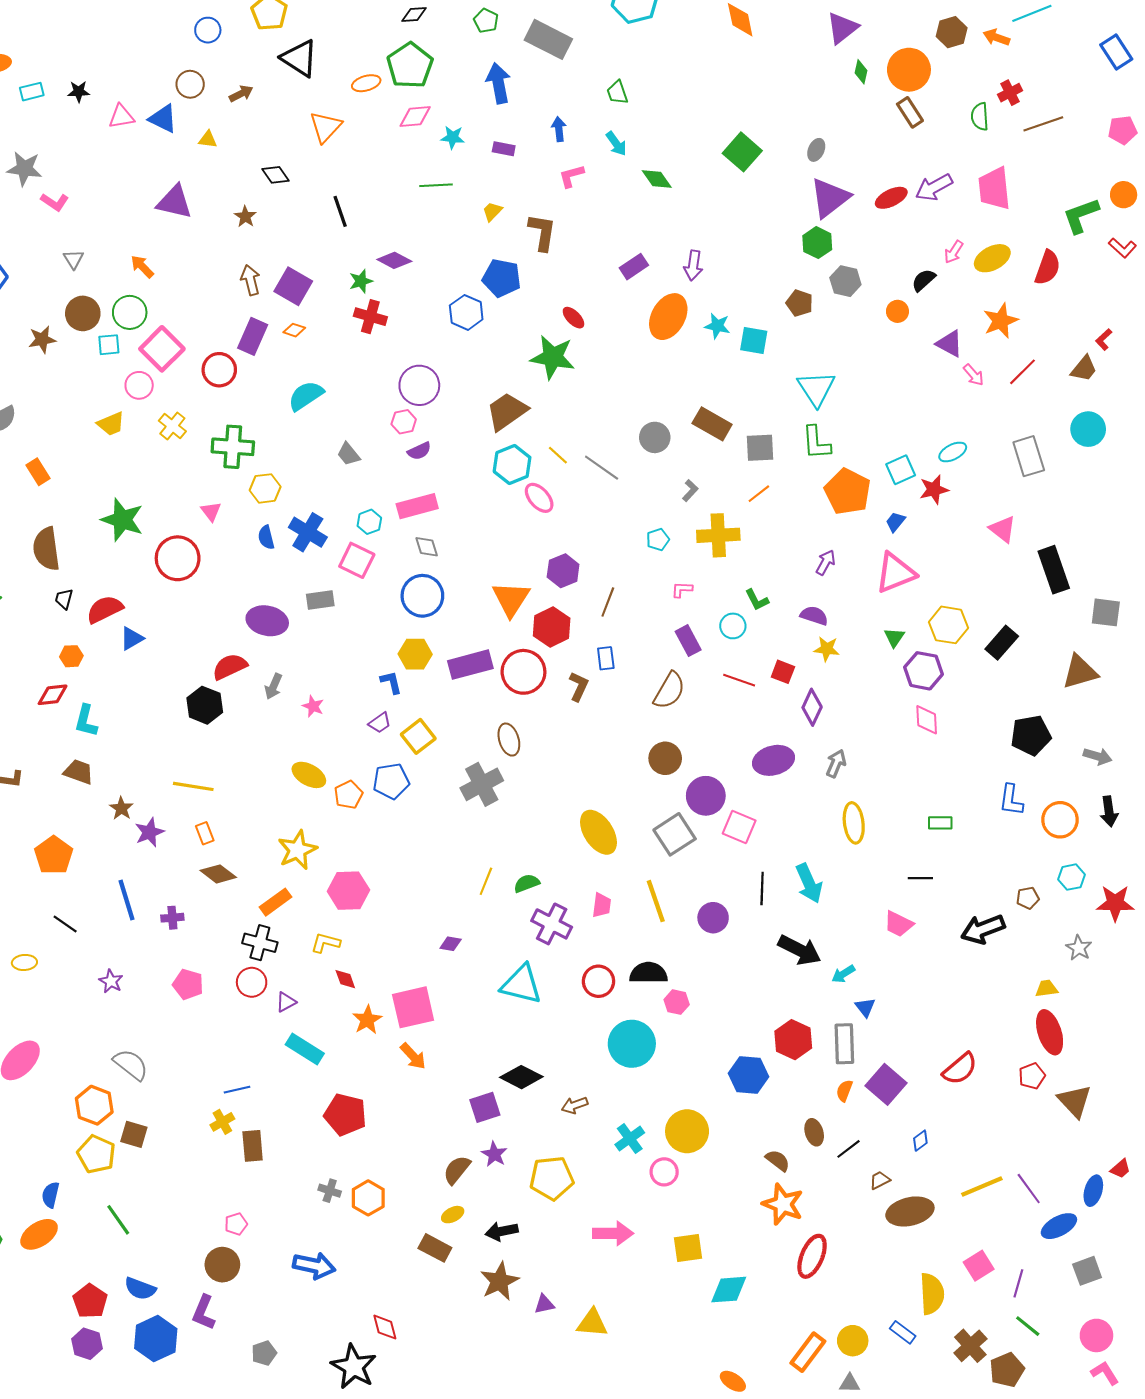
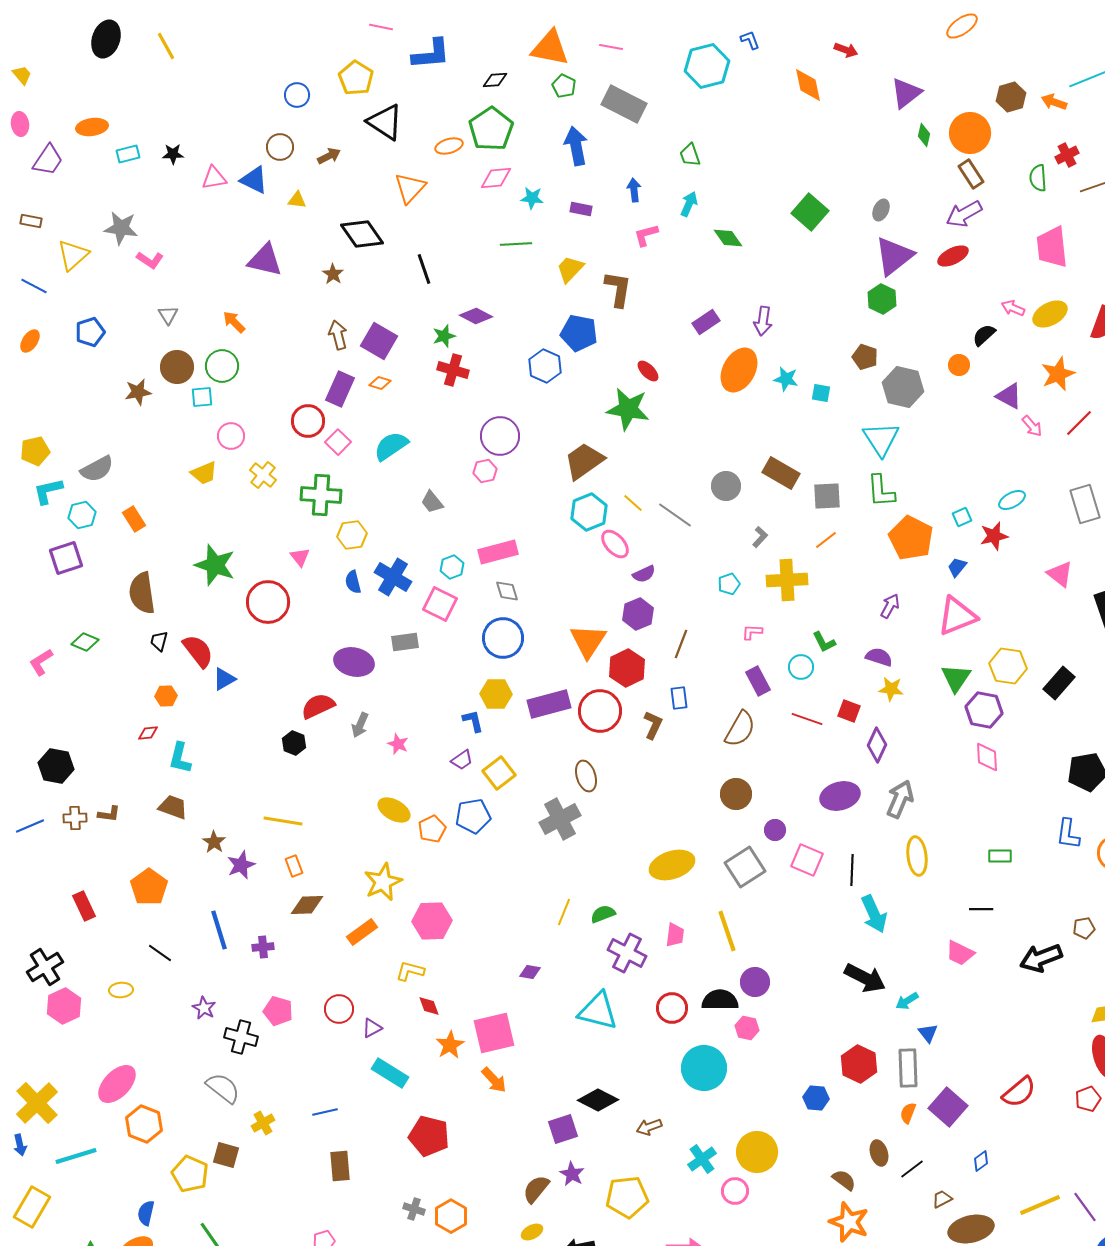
cyan arrow: (616, 144) -> (689, 204), turned -120
black diamond: (276, 175) -> (362, 234), size x1.6
purple arrow: (934, 187) -> (964, 214), moved
yellow trapezoid: (492, 211) -> (570, 269), size x1.4
pink arrow: (954, 252) -> (1013, 308), turned 80
gray hexagon: (845, 281) -> (903, 387), moved, size x1.4
cyan square: (754, 341) -> (821, 393), size x0.7
pink square: (162, 349) -> (338, 442), moved, size x0.6
purple semicircle: (419, 451) -> (644, 574), moved
cyan square: (901, 470) -> (962, 517), size x0.7
red semicircle: (105, 609) -> (198, 651), turned 78
green triangle: (894, 637) -> (956, 678), size x1.5
red diamond: (53, 695) -> (148, 733), size x0.7
black hexagon: (205, 705) -> (294, 743), size x0.7
gray arrow: (836, 763) -> (900, 799), size x1.4
purple circle: (706, 796) -> (775, 830), size x0.6
yellow ellipse: (598, 832) -> (672, 865), turned -75
brown diamond: (218, 874) -> (307, 905), turned -40
black line: (762, 889) -> (852, 870), moved
purple circle: (713, 918) -> (755, 982), moved
black cross: (260, 943) -> (241, 1037), moved
blue hexagon: (749, 1075) -> (816, 1098), size x0.7
orange hexagon: (94, 1105) -> (144, 1124), moved
yellow cross: (222, 1122) -> (263, 1123), moved

